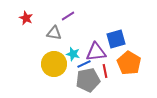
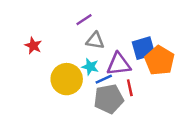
red star: (26, 18) -> (33, 46), moved
gray triangle: (54, 33) -> (95, 41), moved
orange pentagon: (129, 63) -> (160, 60), moved

